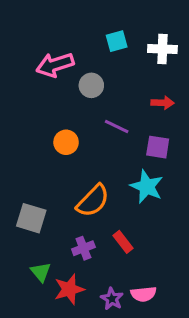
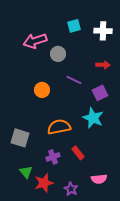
purple square: (158, 147) -> (100, 93), turned -35
orange semicircle: (93, 201) -> (59, 127), turned -145
pink semicircle: (144, 294) -> (99, 179), moved

